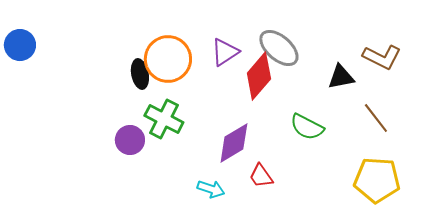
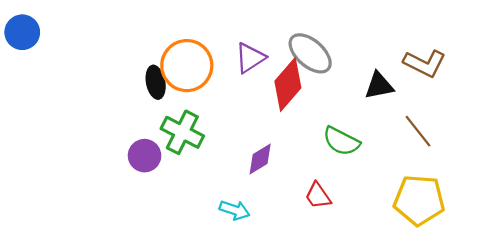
blue circle: (20, 45) -> (22, 32), moved
purple diamond: (234, 143) -> (260, 159), size x0.7
red trapezoid: (261, 176) -> (318, 196), moved

